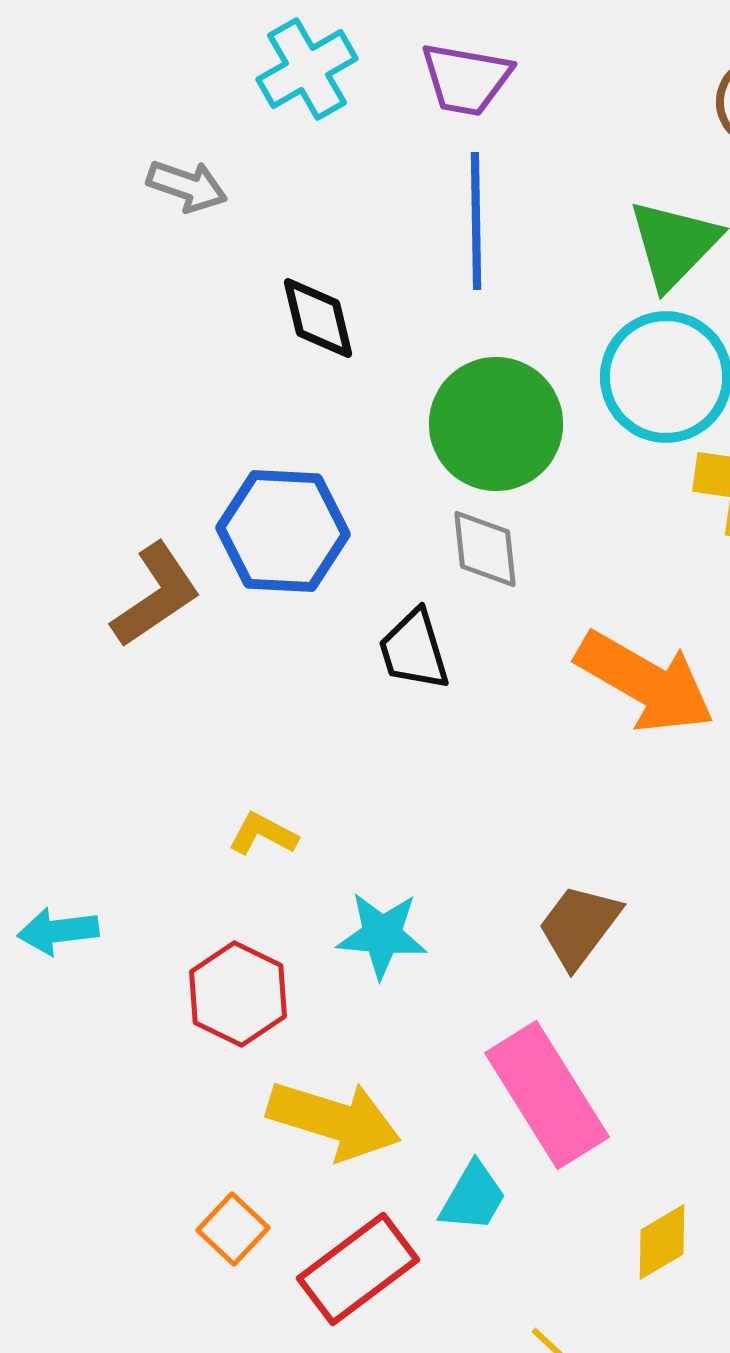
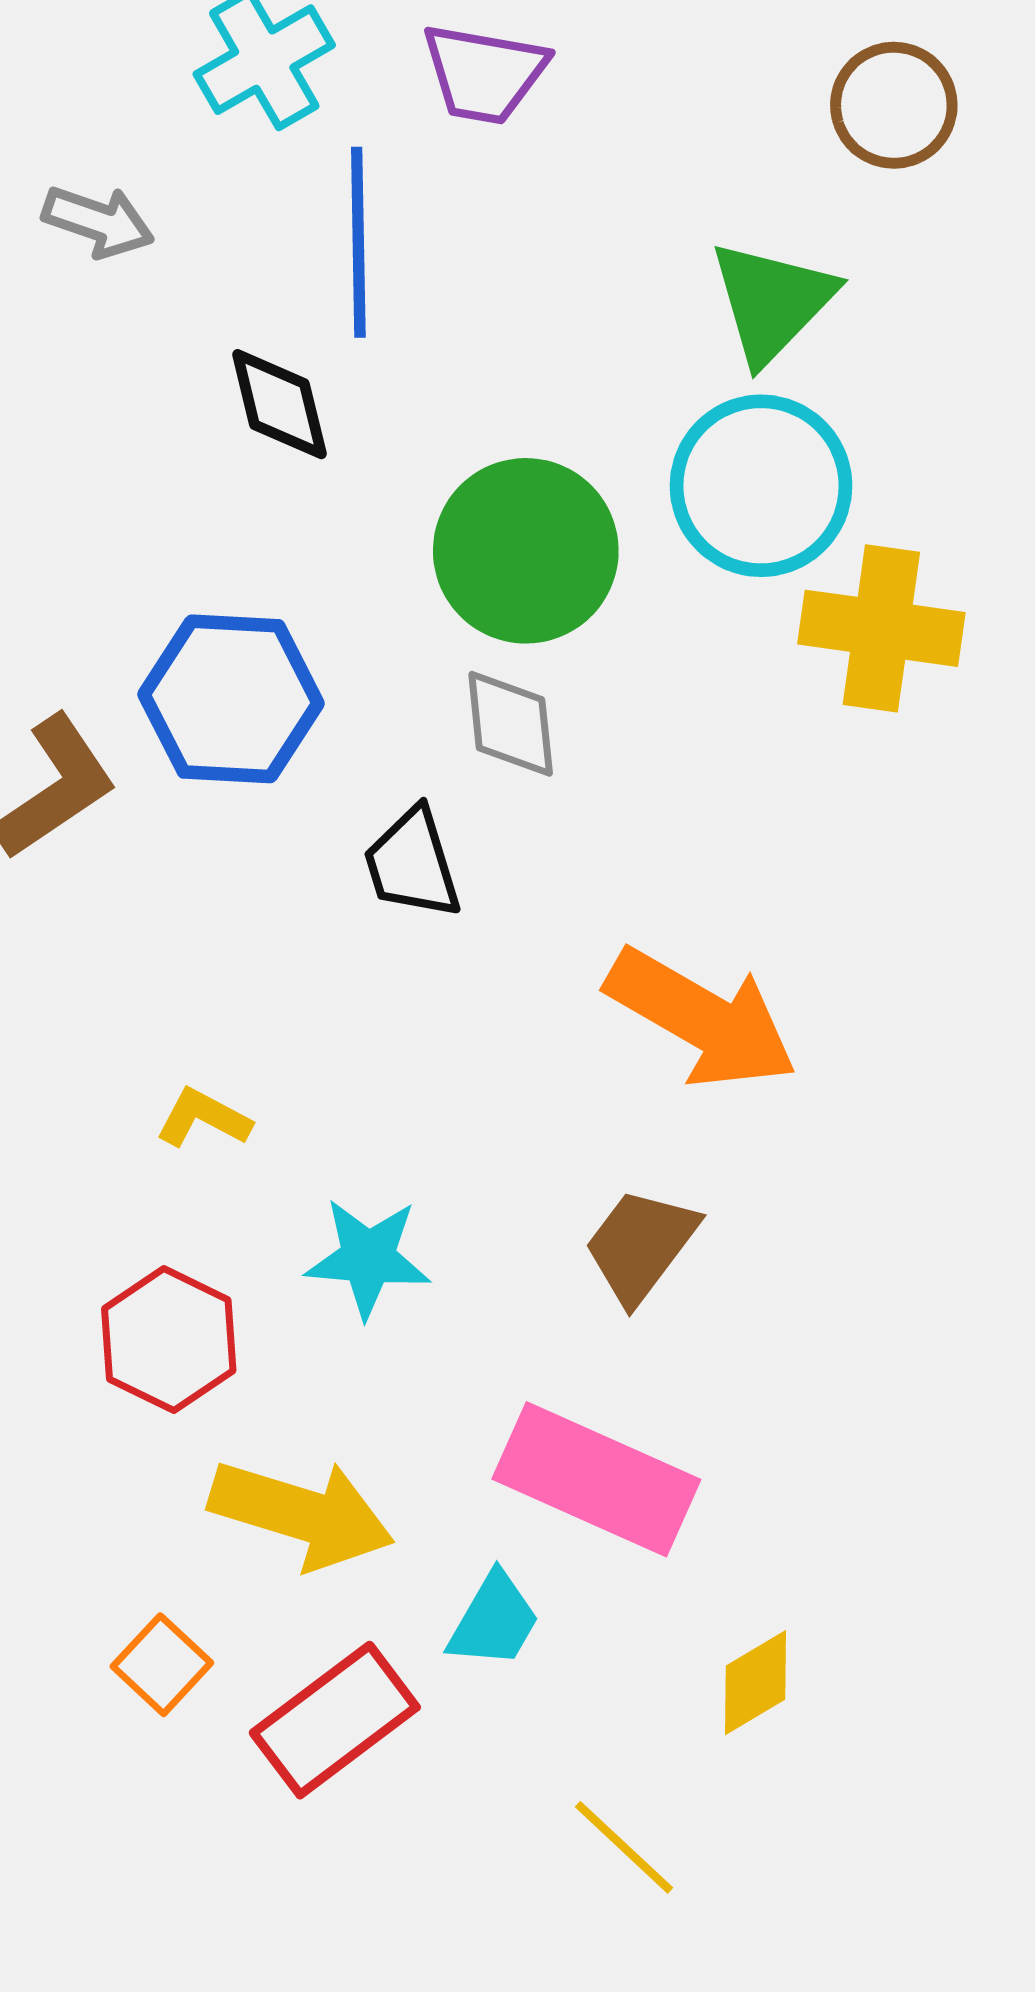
blue line: (476, 221) -> (358, 242), moved
orange arrow: (645, 682) -> (702, 1018), moved
pink rectangle: (547, 1095) -> (596, 1479), turned -34

